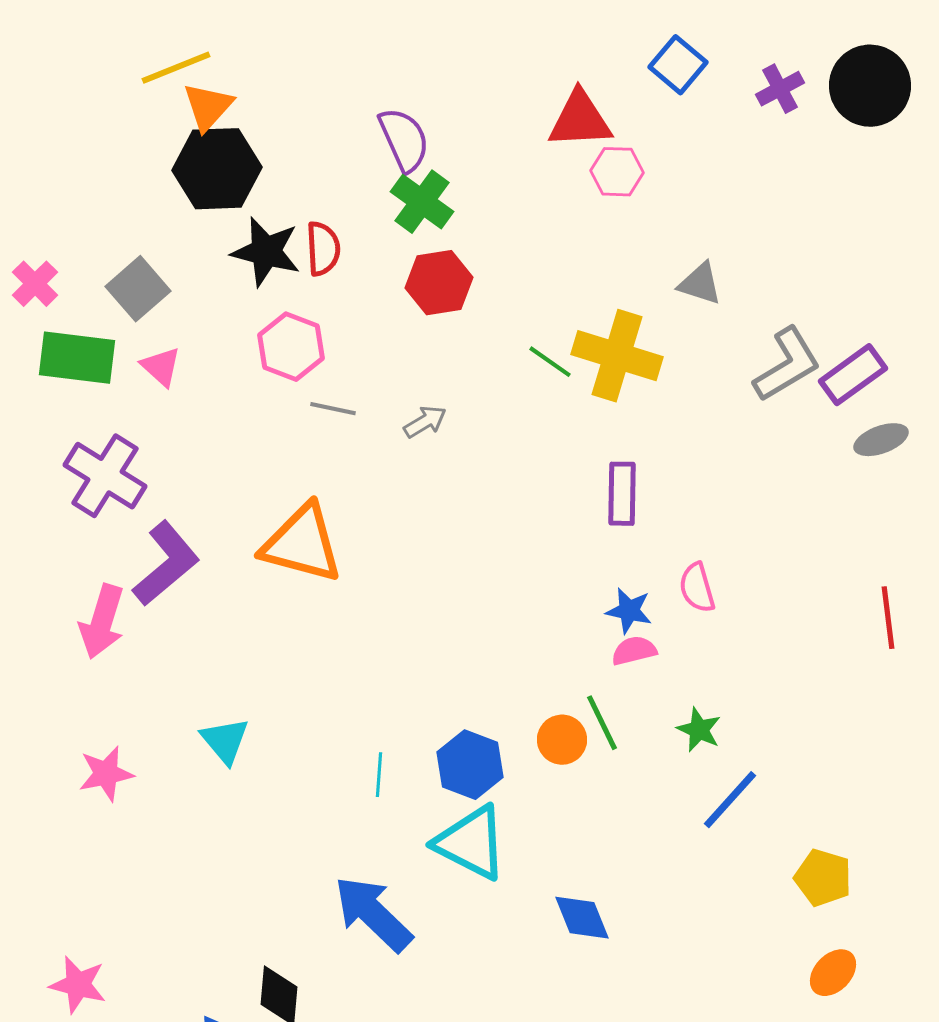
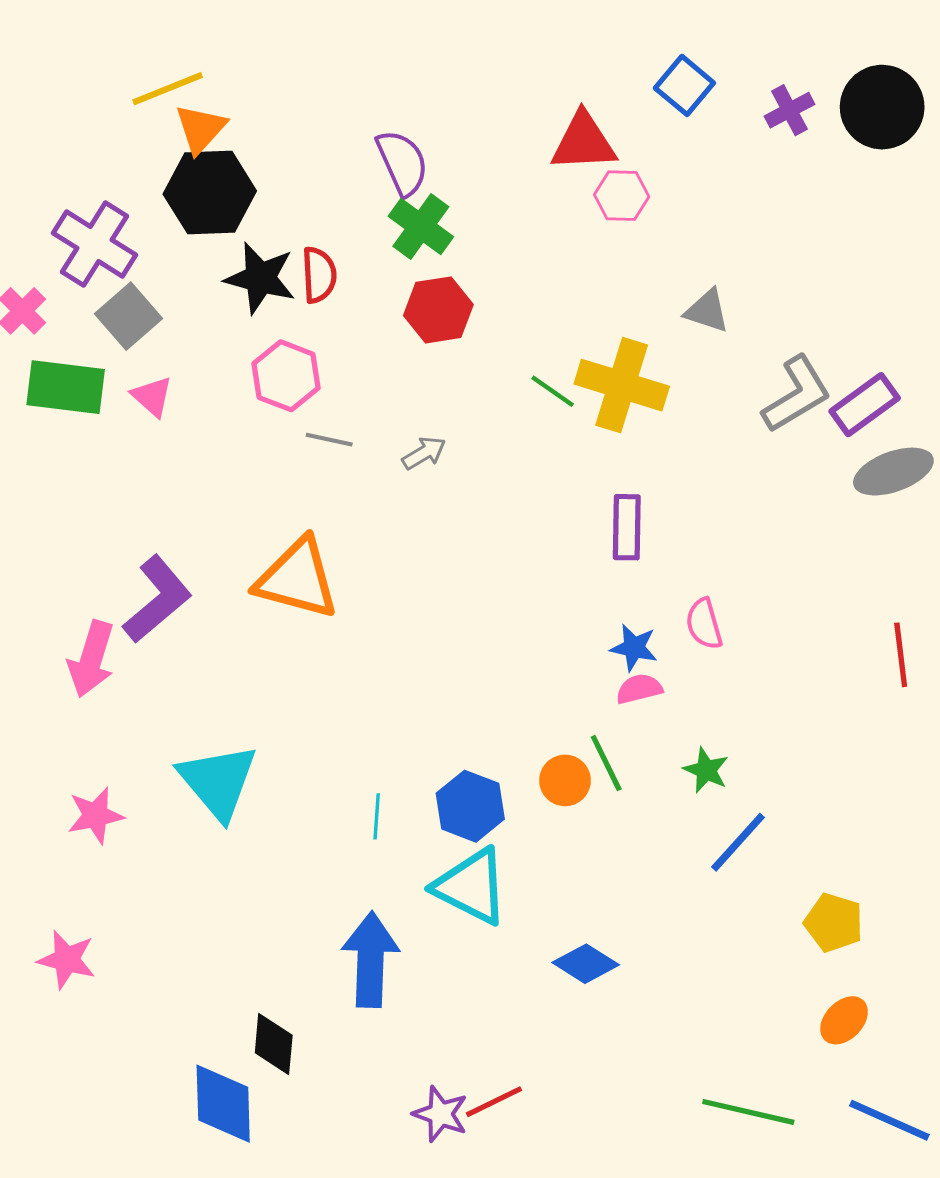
gray ellipse: (881, 440) -> (893, 472), size x1.4
purple cross: (105, 476) -> (94, 244), moved
cyan triangle: (225, 741) -> (218, 781), size x1.6
blue arrow: (373, 914) -> (370, 960), turned 48
blue diamond: (582, 918) -> (586, 964), turned -36
pink star: (78, 985) -> (67, 960), moved

